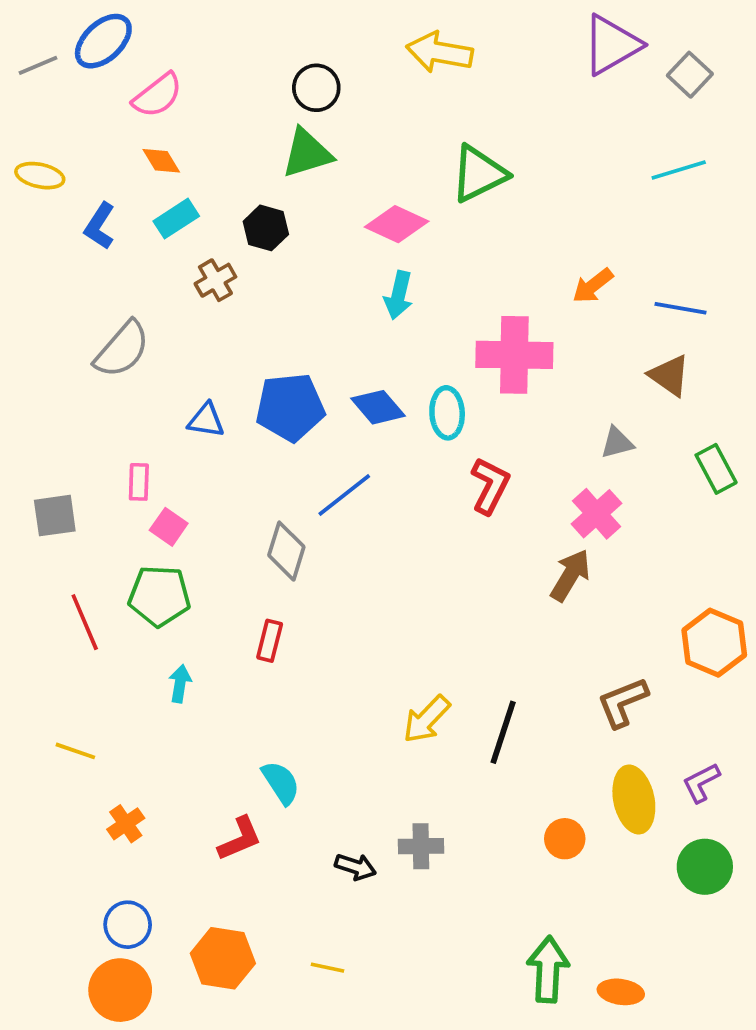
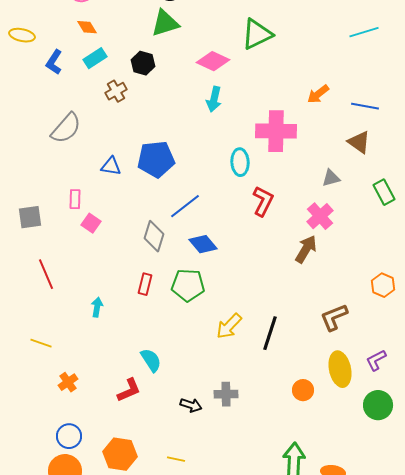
blue diamond: (378, 407) -> (203, 244), moved
green pentagon: (159, 596) -> (188, 285), moved
orange hexagon: (714, 643) -> (383, 285), size x0.7

